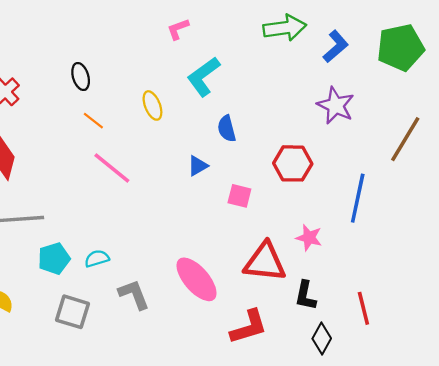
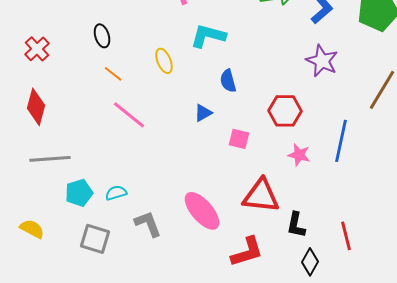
cyan L-shape: (203, 77) -> (208, 36), turned 51
pink star: (309, 238) -> (299, 155), moved

